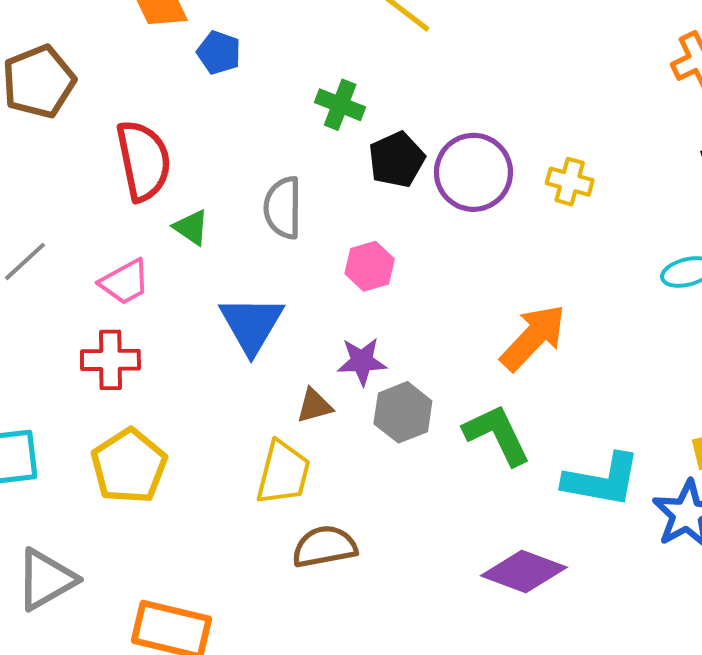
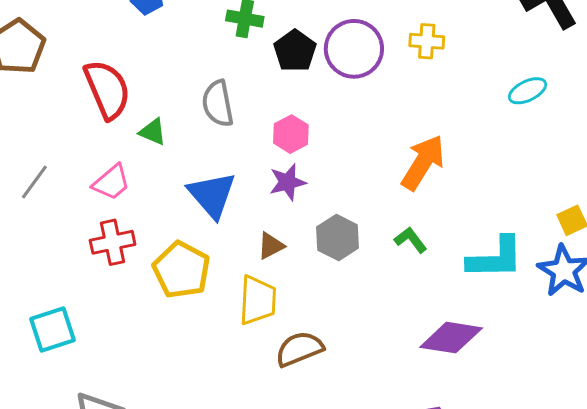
purple star: (362, 361) -> (288, 182), moved
green L-shape: (497, 435) -> (411, 240), size x0.6
yellow pentagon: (129, 466) -> (182, 270), moved

